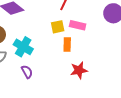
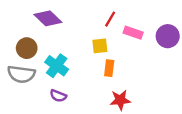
pink rectangle: (78, 25) -> (133, 33), moved
purple semicircle: (27, 72) -> (58, 96), turned 136

